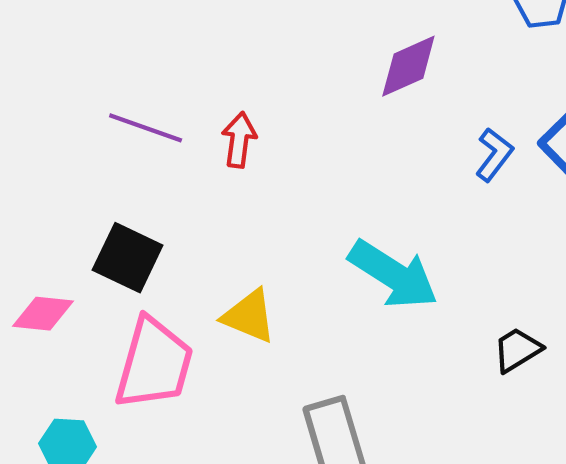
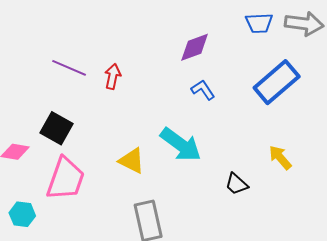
blue L-shape: (494, 155) -> (203, 90), moved, turned -75
yellow triangle: (249, 316) -> (132, 161), moved
black trapezoid: (517, 350) -> (237, 184), turned -110

